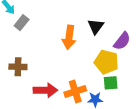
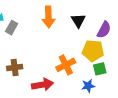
orange arrow: (69, 37) -> (48, 17), moved
orange cross: (75, 92) -> (66, 65), moved

